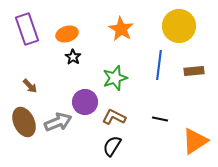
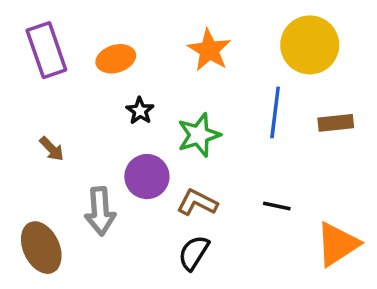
black star: (73, 57) -> (140, 111), moved
brown ellipse: (24, 122) -> (41, 248), moved
gray arrow: (58, 122) -> (100, 211), turned 108

